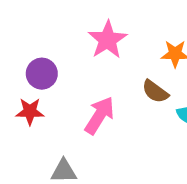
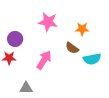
pink star: (107, 40) -> (48, 22), turned -30

